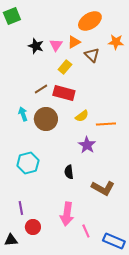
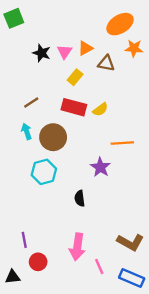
orange ellipse: (90, 21) -> (120, 24), moved
brown triangle: (92, 55) -> (106, 63), turned -35
brown line: (41, 89) -> (31, 103), moved
yellow semicircle: (82, 116) -> (100, 109), moved
cyan hexagon: (28, 163) -> (44, 172), moved
brown L-shape: (103, 188) -> (130, 242), moved

